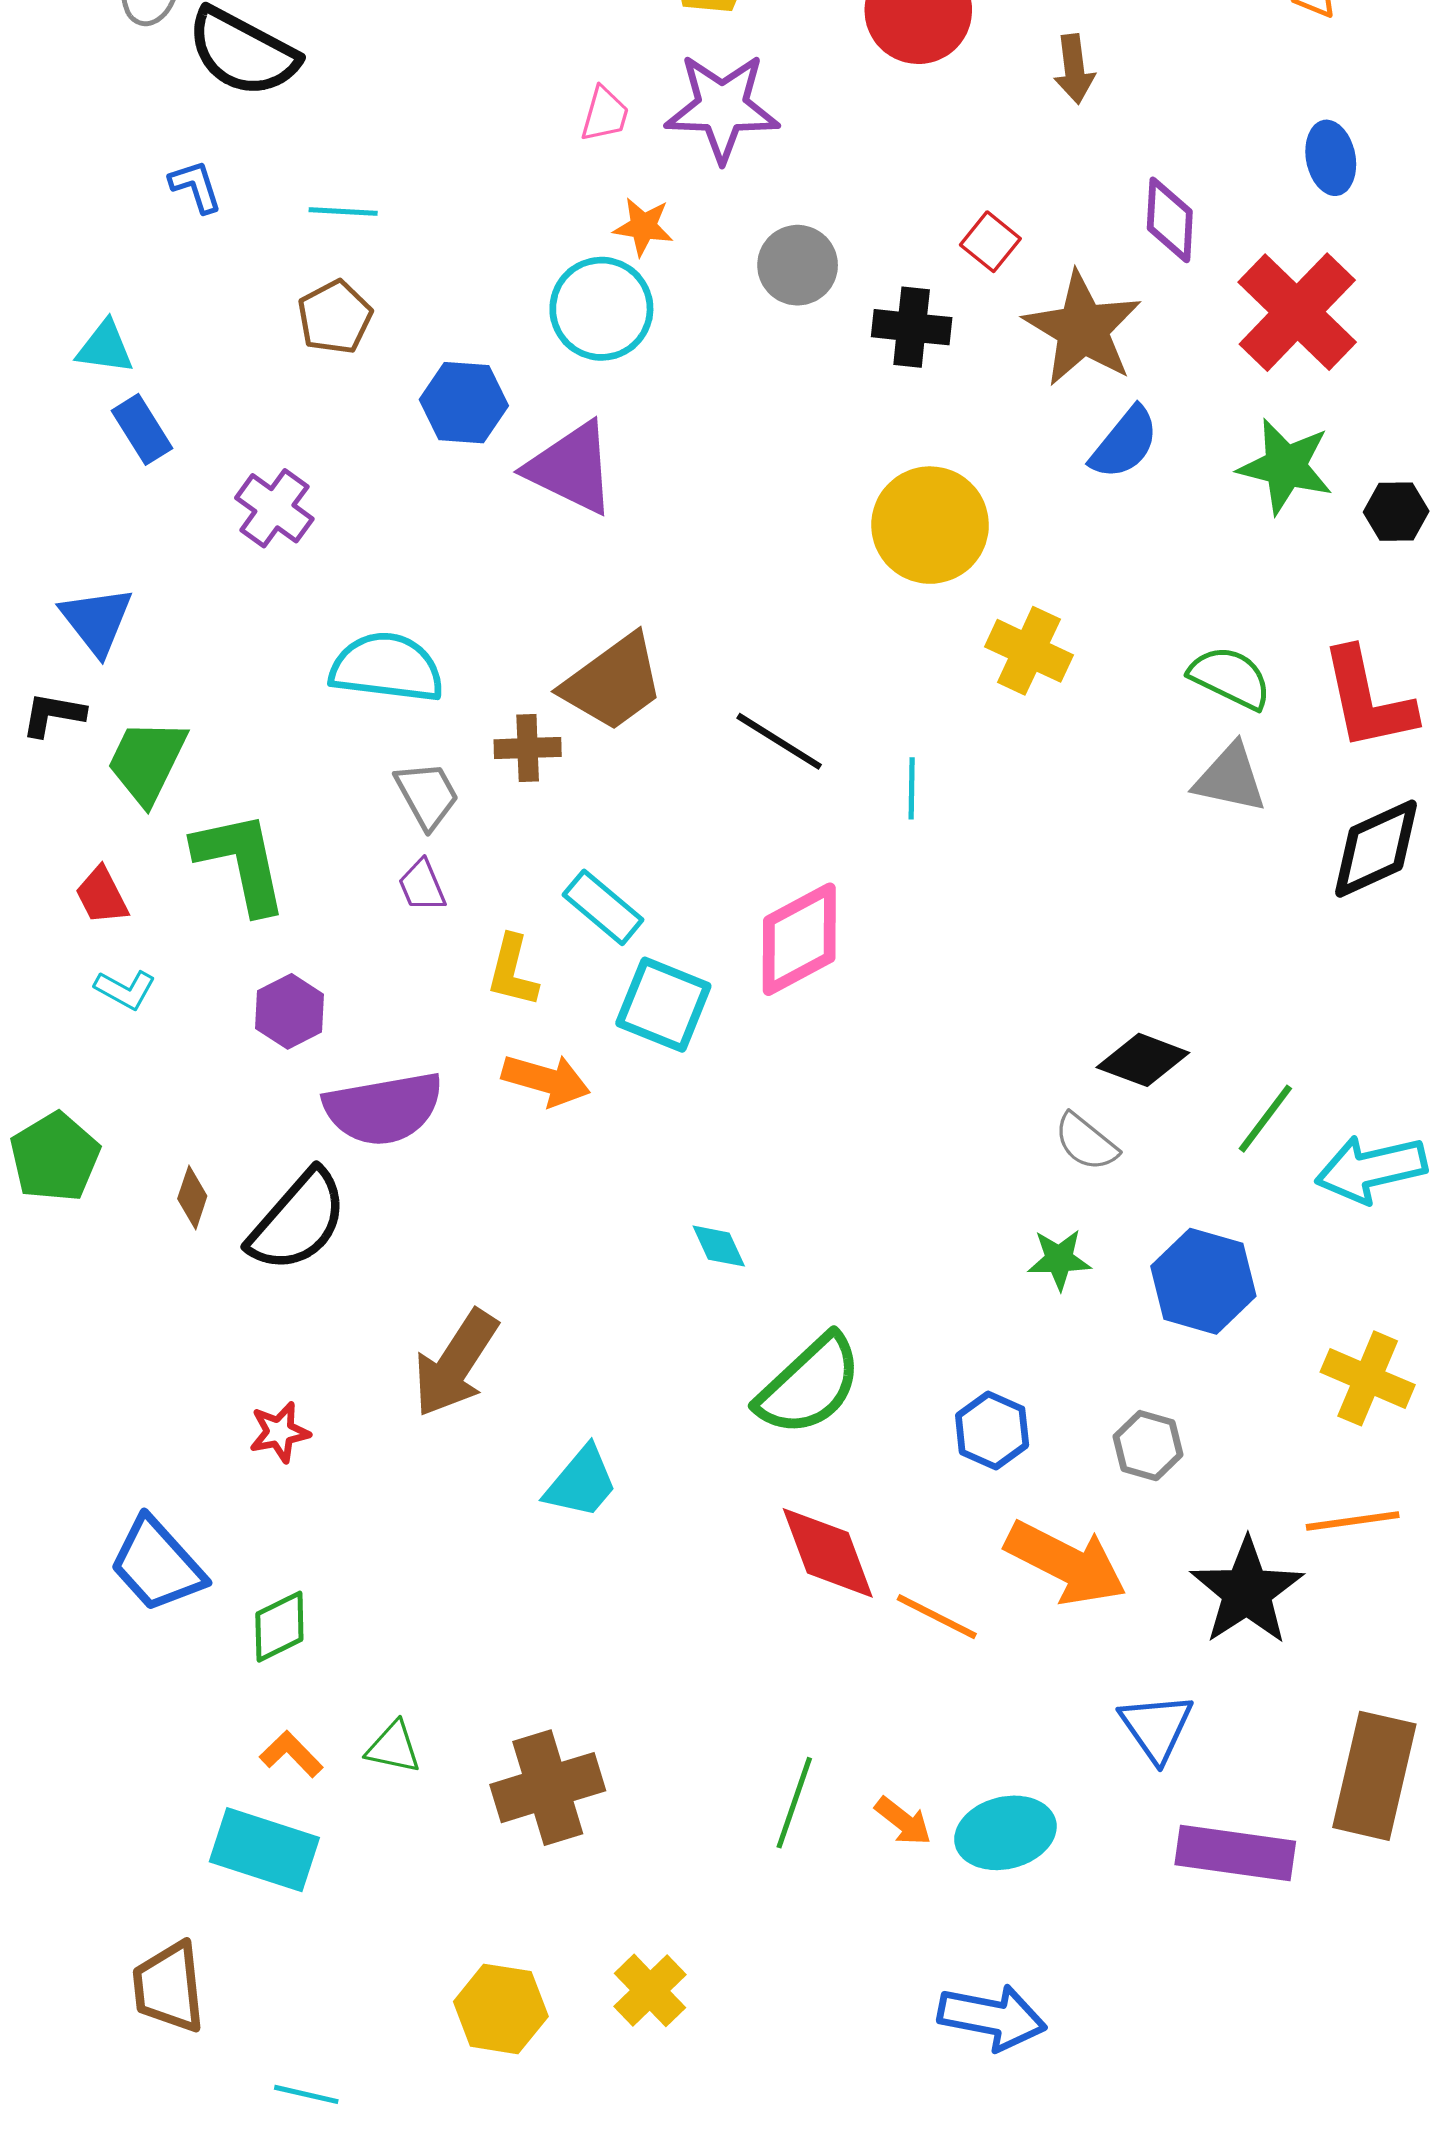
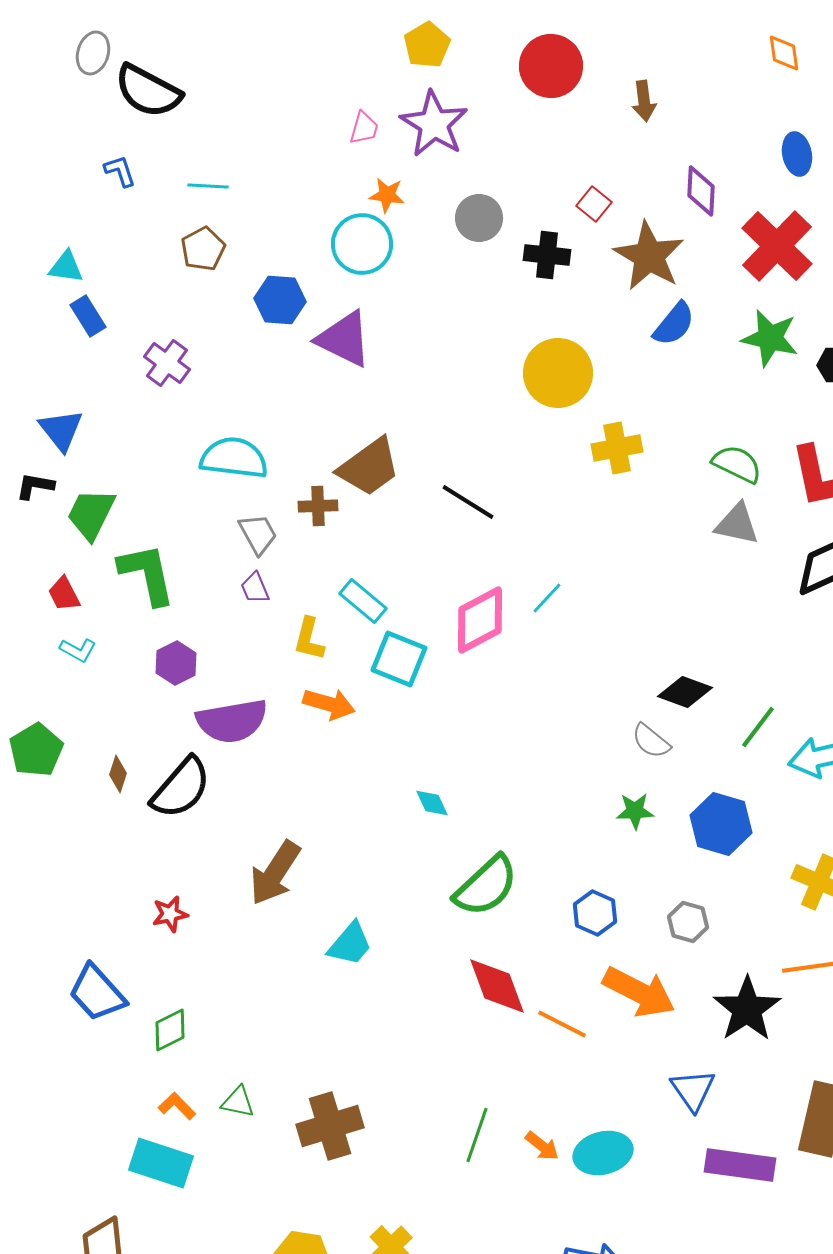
purple star: (722, 108) -> (434, 124), turned 30
yellow cross: (1029, 651) -> (617, 448), turned -36
cyan line: (912, 788) -> (547, 598), moved, turned 42

